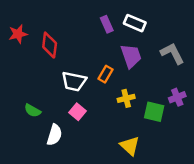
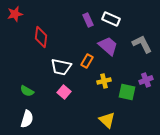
red star: (18, 34) -> (15, 14), moved
purple trapezoid: (131, 56) -> (108, 46), turned -30
white semicircle: (54, 135) -> (27, 119), moved

